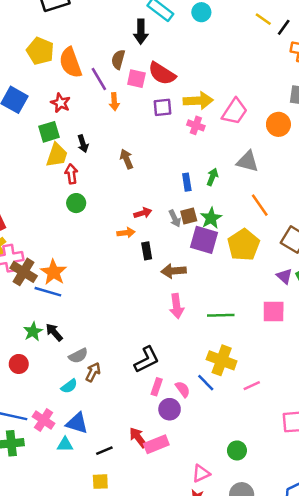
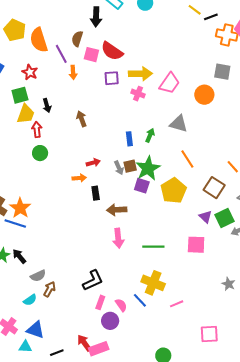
black line: (284, 27) -> (211, 17), turned 32
green star: (211, 218) -> (148, 168), size x1.4
purple square: (204, 240) -> (142, 186), size x0.7

